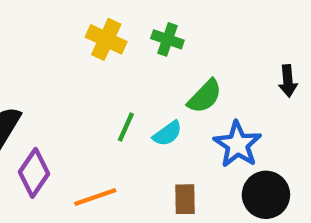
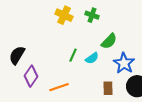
brown rectangle: (185, 199) -> (108, 88), moved

